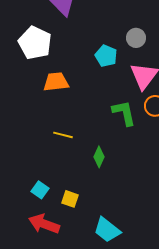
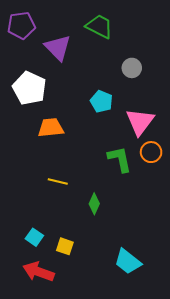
gray circle: (136, 38) -> (132, 68), moved
cyan trapezoid: (107, 230) -> (128, 262), moved

